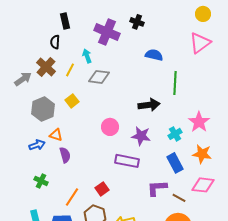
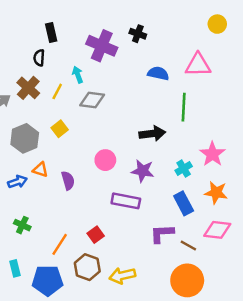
pink triangle: (200, 43) -> (198, 65), moved, turned 35
purple semicircle: (65, 155) -> (68, 181), moved

